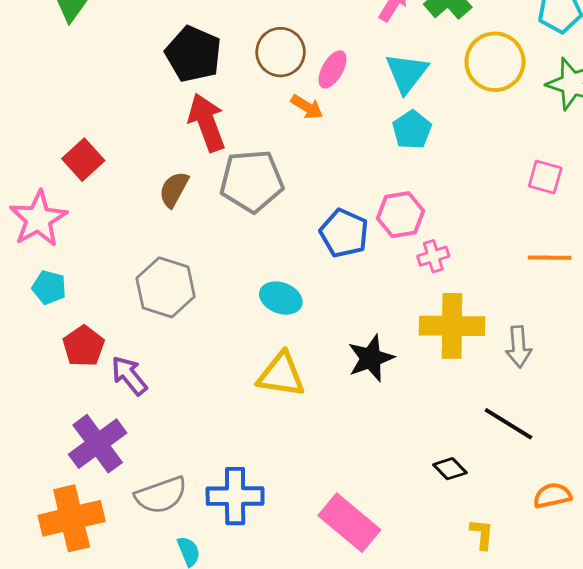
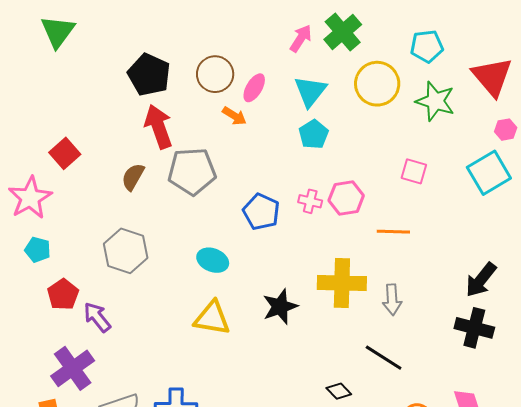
pink hexagon: (401, 215) -> (346, 198), moved
pink cross: (433, 256) -> (310, 201), moved, turned 30
orange line: (550, 258) -> (393, 232), moved

